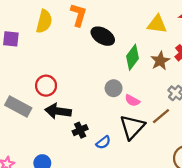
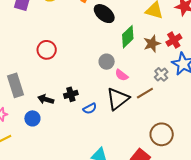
gray rectangle: (18, 107) -> (16, 85), moved, turned 35
black arrow: (58, 111) -> (46, 99), moved, size x0.7

